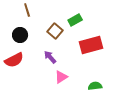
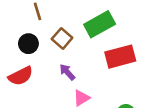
green rectangle: (75, 20) -> (100, 24), size x1.6
brown square: (55, 31) -> (62, 38), moved

